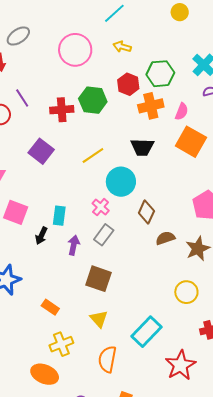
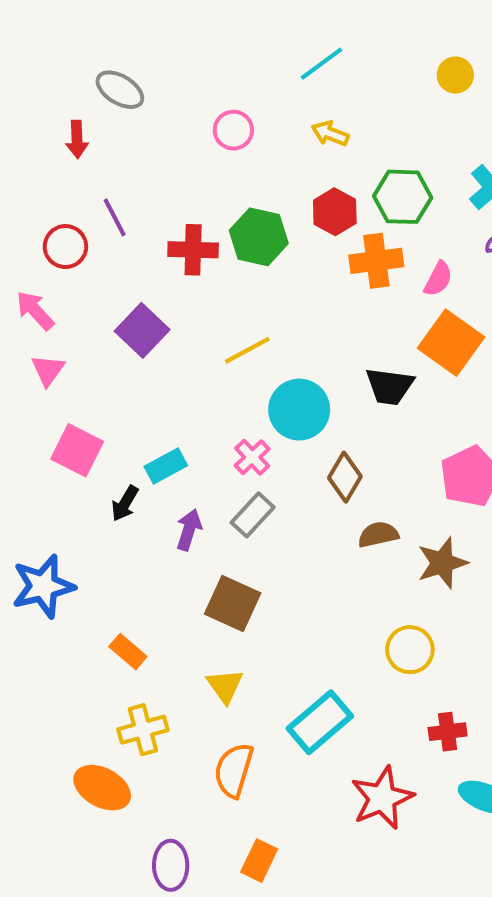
gray ellipse: (18, 36) -> (120, 90), turned 60
pink circle: (75, 50) -> (233, 130), size x0.6
black trapezoid: (142, 147) -> (390, 386), moved
cyan rectangle: (59, 216) -> (166, 466), turned 48

